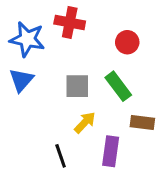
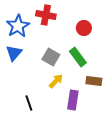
blue star: (27, 39) -> (18, 26), turned 30
gray square: (77, 86) -> (51, 57), turned 30
black line: (61, 156) -> (29, 103), moved

